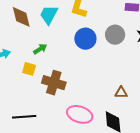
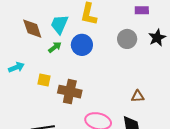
blue circle: (85, 39) -> (82, 45), moved
green arrow: (40, 49) -> (55, 47), moved

